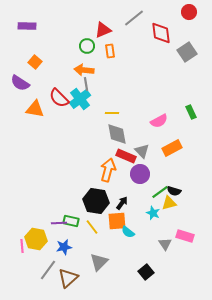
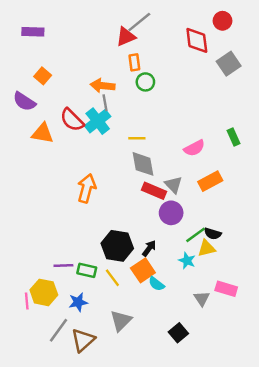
red circle: (189, 12) -> (222, 21), moved
gray line: (134, 18) -> (139, 22), moved
green circle: (87, 46) -> (145, 82), moved
orange arrow: (108, 170) -> (87, 188), moved
orange square: (117, 221) -> (143, 270), turned -30
purple line: (59, 223) -> (63, 265), moved

